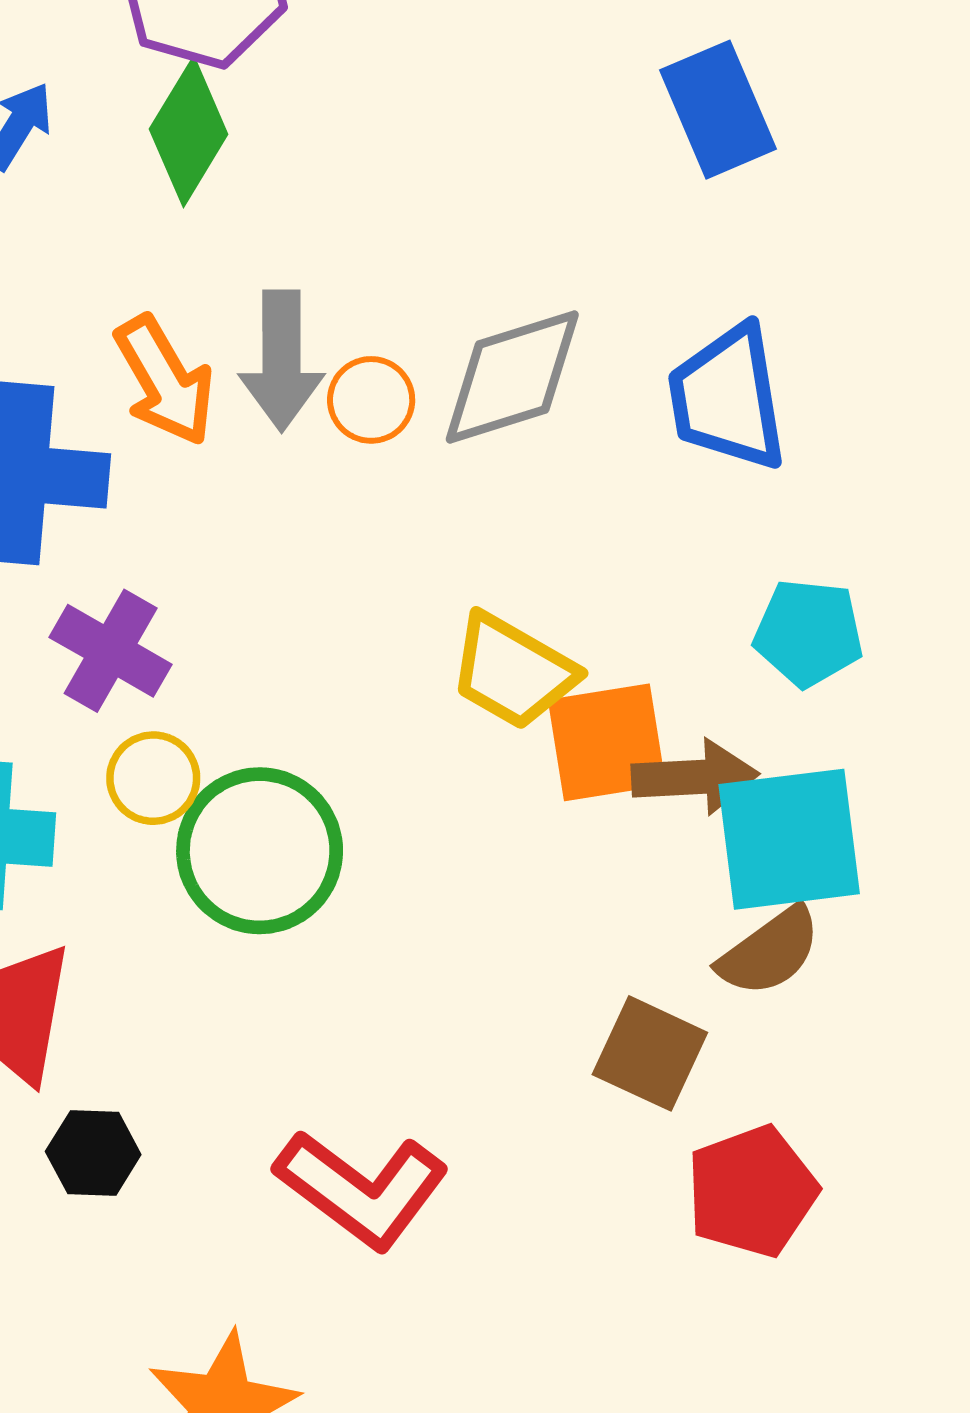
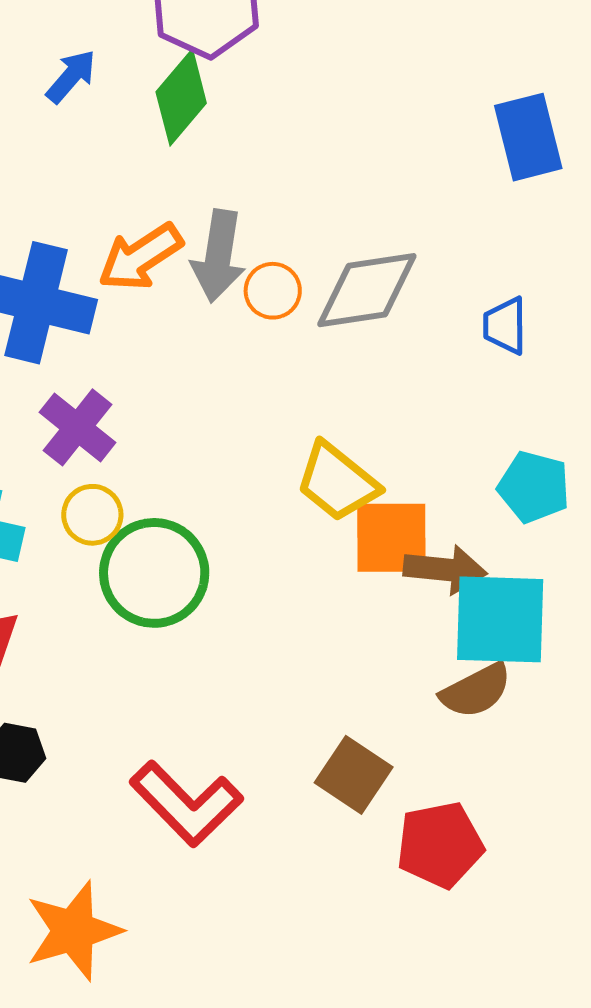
orange arrow: (165, 381) -> (140, 257), turned 78
blue trapezoid: (728, 398) -> (505, 326), size x0.6
brown square: (650, 1053) -> (354, 775), moved

